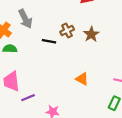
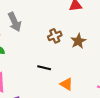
black line: (49, 41) -> (44, 68), moved

